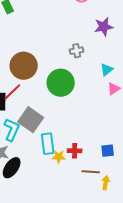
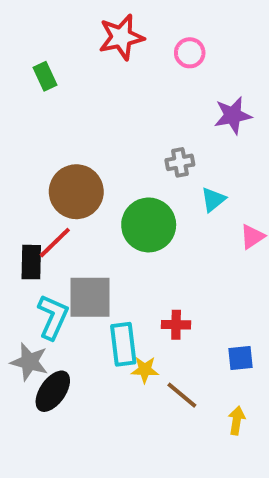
cyan triangle: (107, 70) -> (213, 200), moved
gray square: (31, 120) -> (90, 297), turned -35
red cross: (75, 151) -> (176, 325), moved
brown line: (91, 172) -> (182, 395), moved, turned 36

